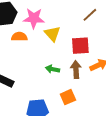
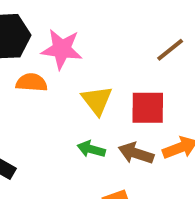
yellow triangle: (52, 34) -> (97, 100), moved
brown arrow: (76, 70) -> (136, 153), turned -72

